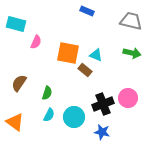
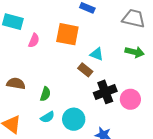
orange square: (68, 53) -> (67, 34), moved
brown semicircle: (19, 83) -> (16, 84), turned 66
black cross: (103, 104) -> (105, 92), moved
cyan semicircle: (49, 115) -> (47, 117), turned 32

